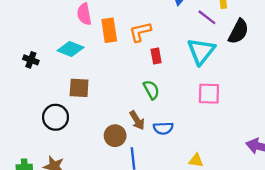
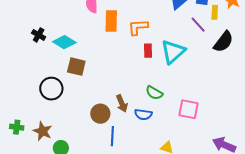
cyan diamond: (71, 49) -> (64, 42), moved
cyan triangle: (201, 51) -> (173, 52), moved
green semicircle: (151, 90) -> (154, 93), moved, turned 138
pink square: (209, 94) -> (189, 109), moved

